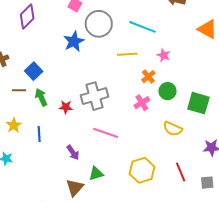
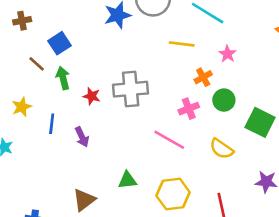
brown line: (19, 90) -> (37, 64), turned 32
pink line: (106, 133) -> (169, 140), moved
purple arrow: (73, 153) -> (82, 137), moved
green triangle: (96, 174) -> (127, 180), moved

